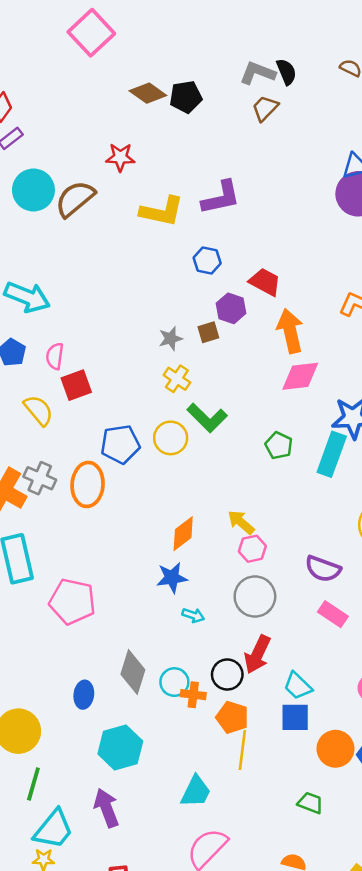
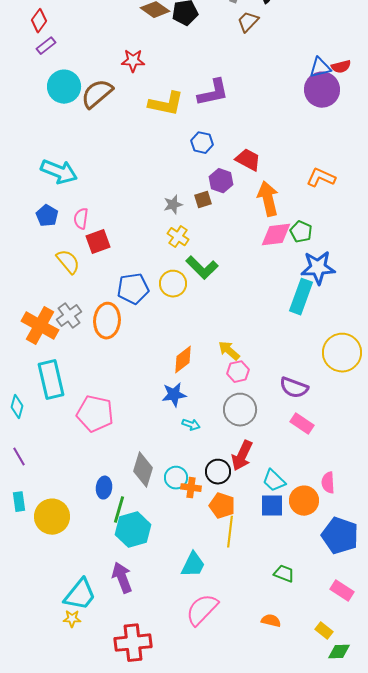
green pentagon: (279, 445) -> (301, 232), moved
gray cross: (40, 478) -> (69, 316), turned 30
orange circle: (335, 749) -> (304, 501), moved
green line: (33, 784) -> (119, 510), moved

